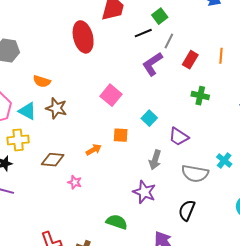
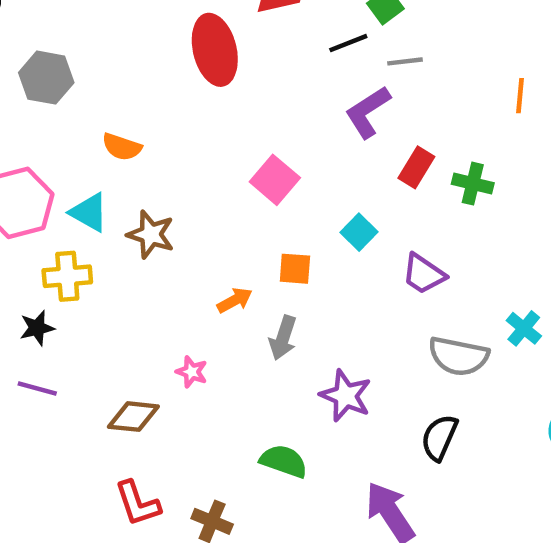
gray line: (169, 41) -> (405, 61), turned 56
red rectangle: (190, 60) -> (416, 167), moved
brown star: (56, 108) -> (151, 234), moved
brown diamond: (53, 160) -> (133, 417), moved
gray arrow: (155, 160) -> (283, 338), moved

